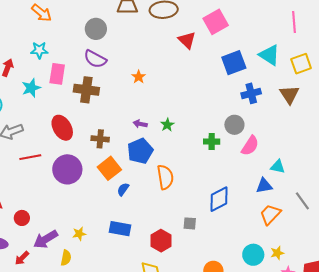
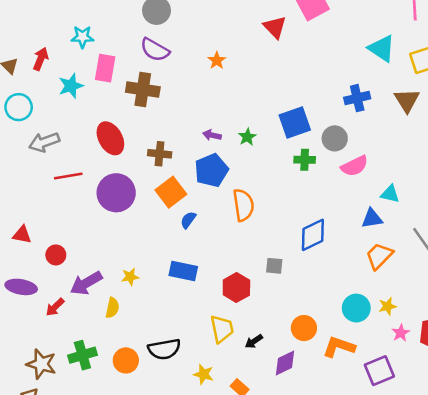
blue square: (234, 63) -> (295, 122), moved
orange star: (139, 77) -> (217, 60), moved
pink semicircle: (250, 146) -> (355, 166), turned 30

